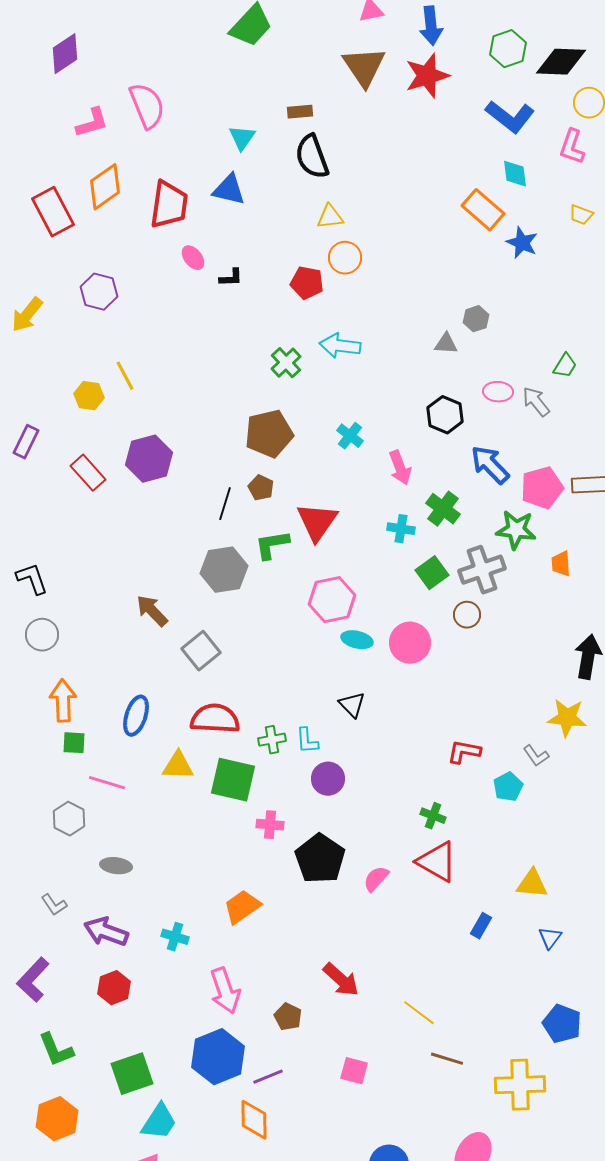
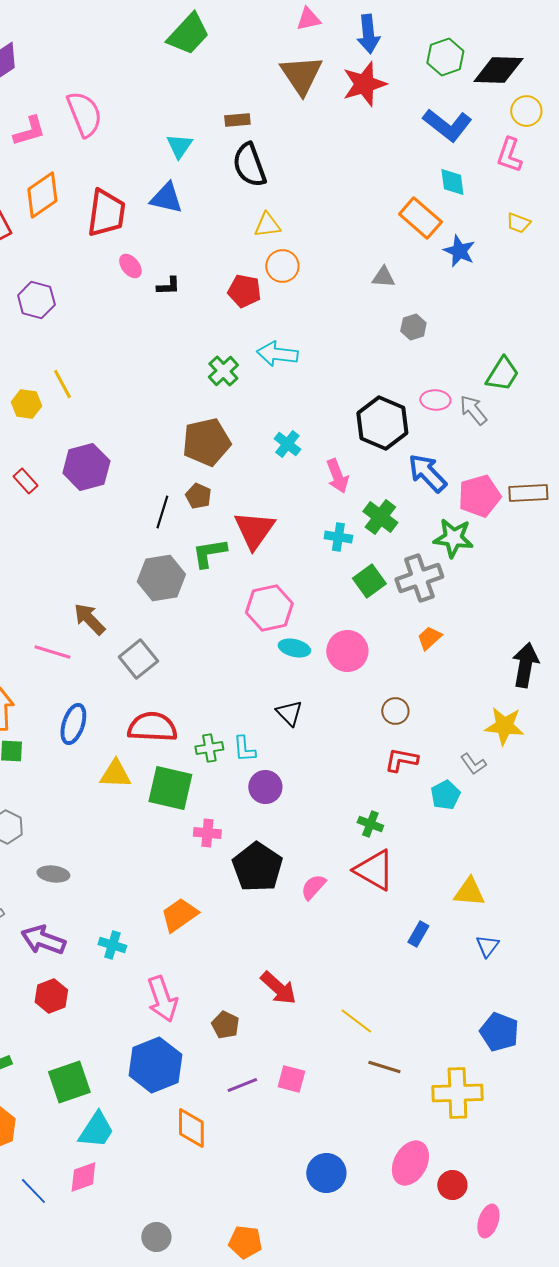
gray triangle: (446, 344) -> (383, 277), moved
green trapezoid: (565, 366) -> (502, 374), size x1.4
black hexagon: (445, 415) -> (382, 423), size x1.4
red rectangle: (88, 473) -> (25, 481), size x0.7
orange trapezoid: (561, 564) -> (429, 638), moved, turned 52
brown circle: (467, 615) -> (395, 711), moved
pink line: (107, 783) -> (52, 652), moved
purple line: (268, 1077) -> (242, 1085), moved

